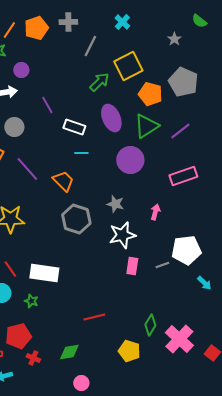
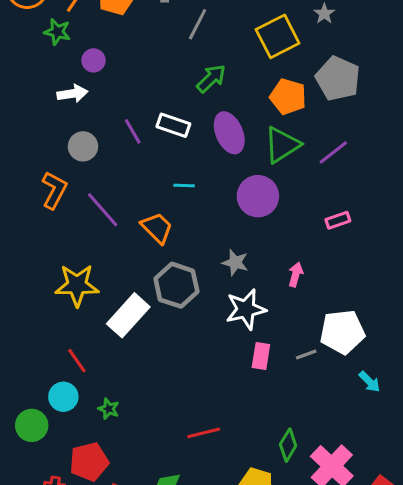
yellow square: (128, 66) -> (278, 36), moved
purple line: (47, 105) -> (133, 131), moved
white rectangle: (74, 127) -> (173, 125), moved
pink rectangle: (183, 176) -> (338, 220), size x0.6
white rectangle: (44, 273) -> (128, 315), moved, turned -56

